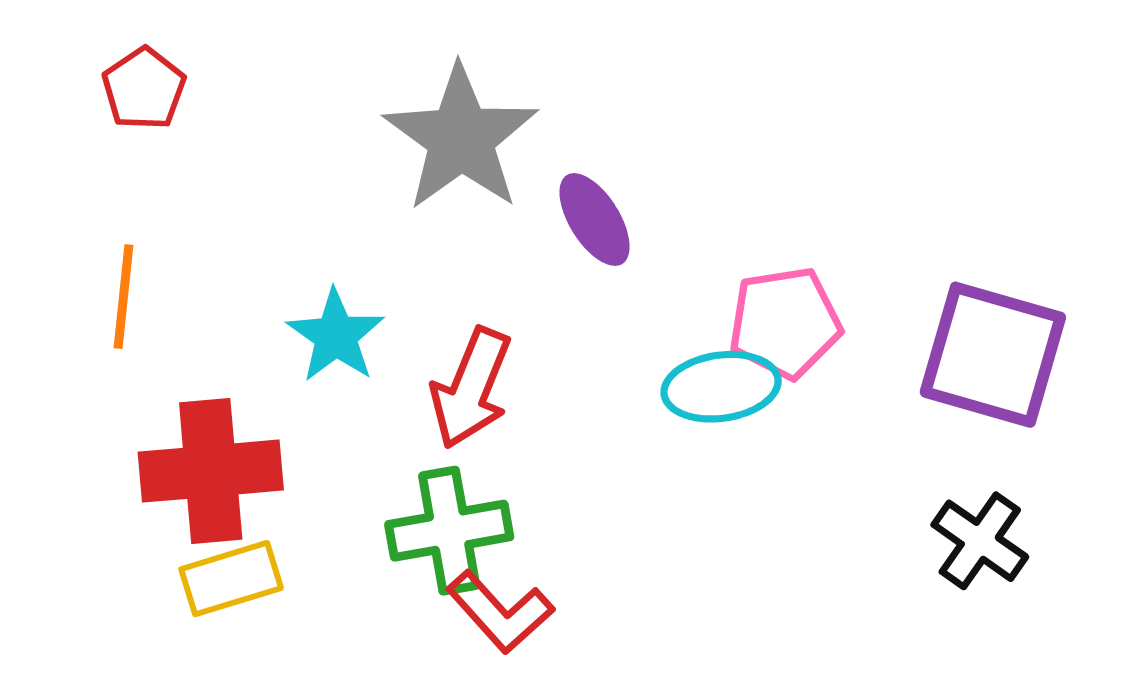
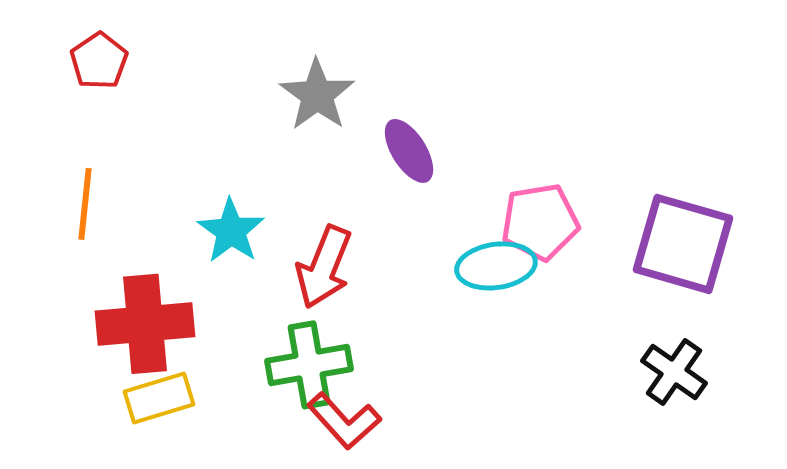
gray star: (461, 138) -> (317, 95), size x0.7

